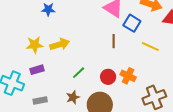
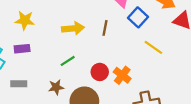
brown line: (114, 41) -> (105, 28), moved
yellow arrow: (60, 44) -> (73, 28), moved

